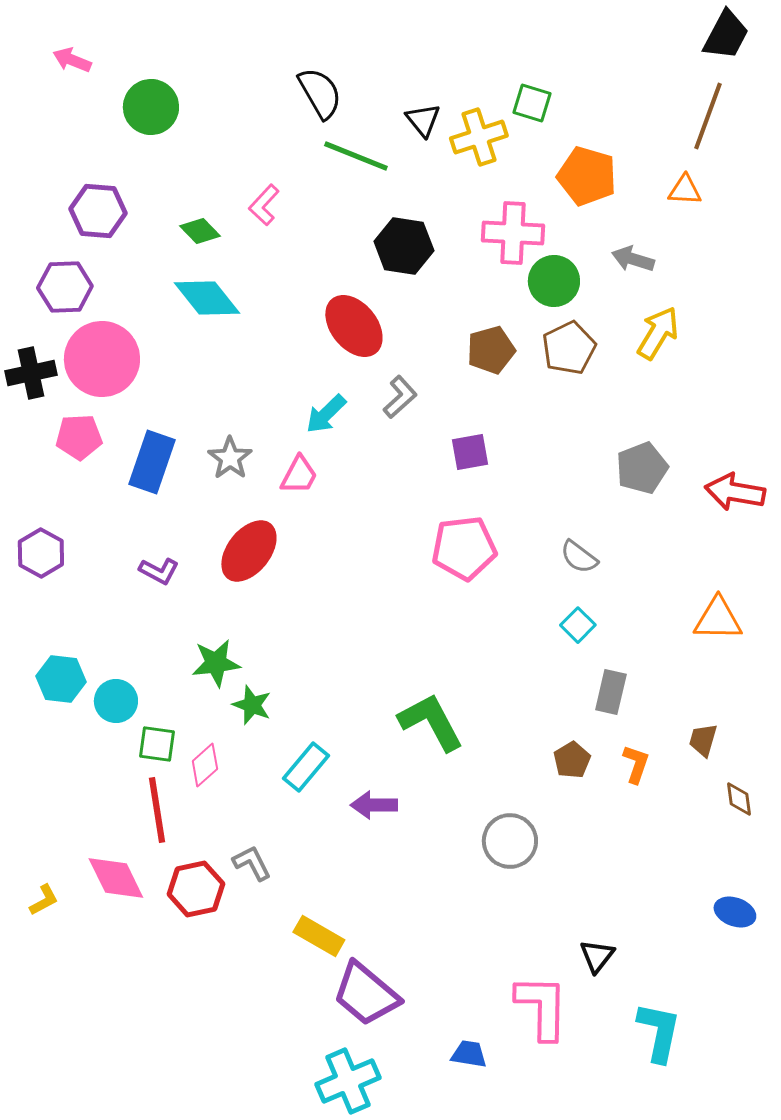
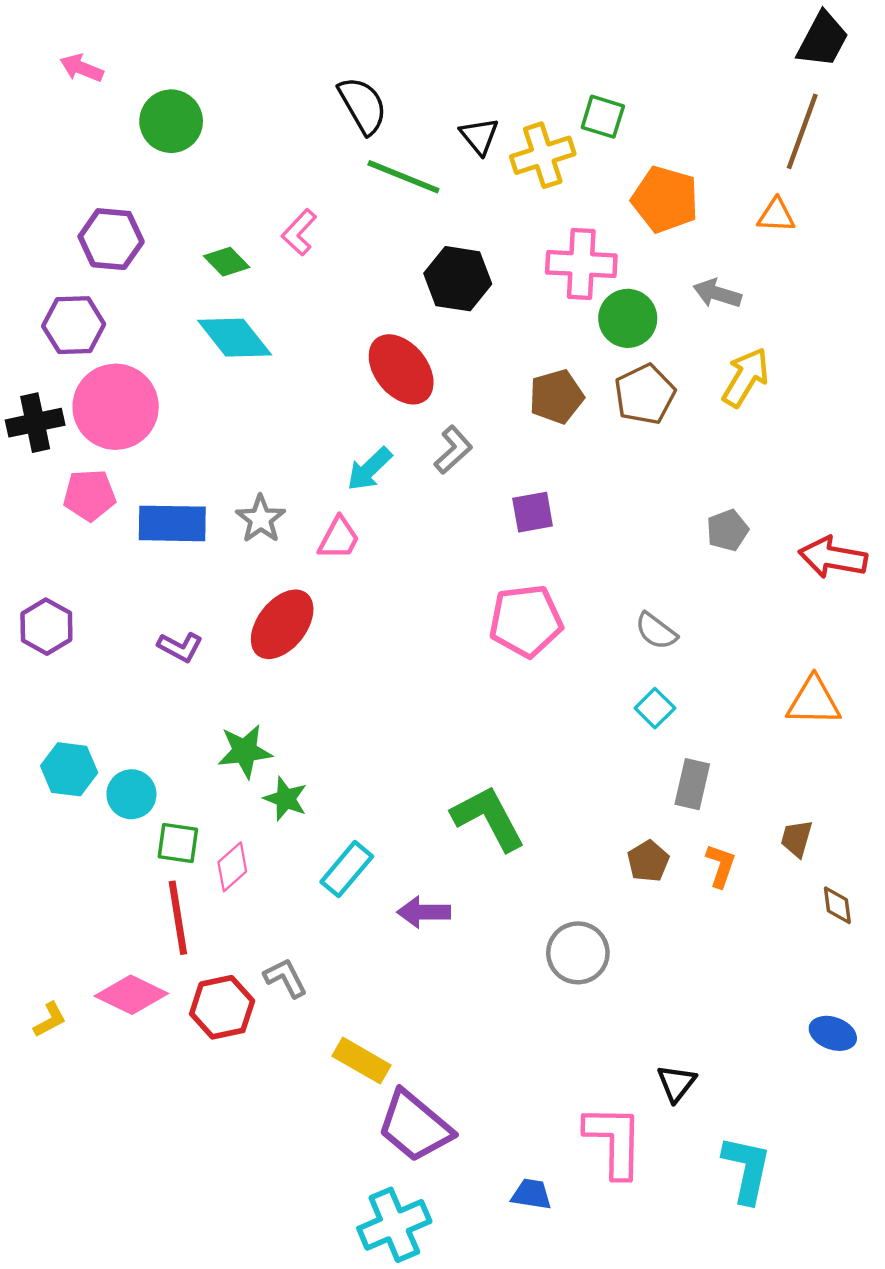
blue rectangle: (152, 462) -> (172, 523), turned 72
gray pentagon: (642, 468) -> (727, 530), size x0.7
pink diamond: (116, 878) -> (131, 995), turned -38

